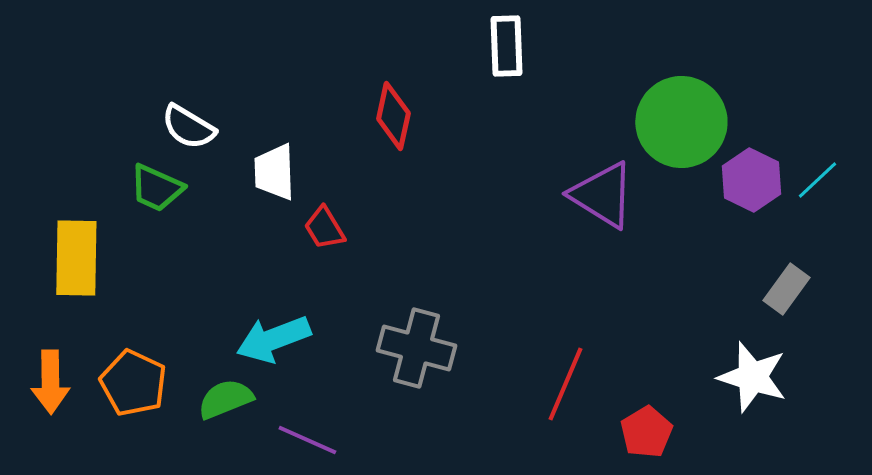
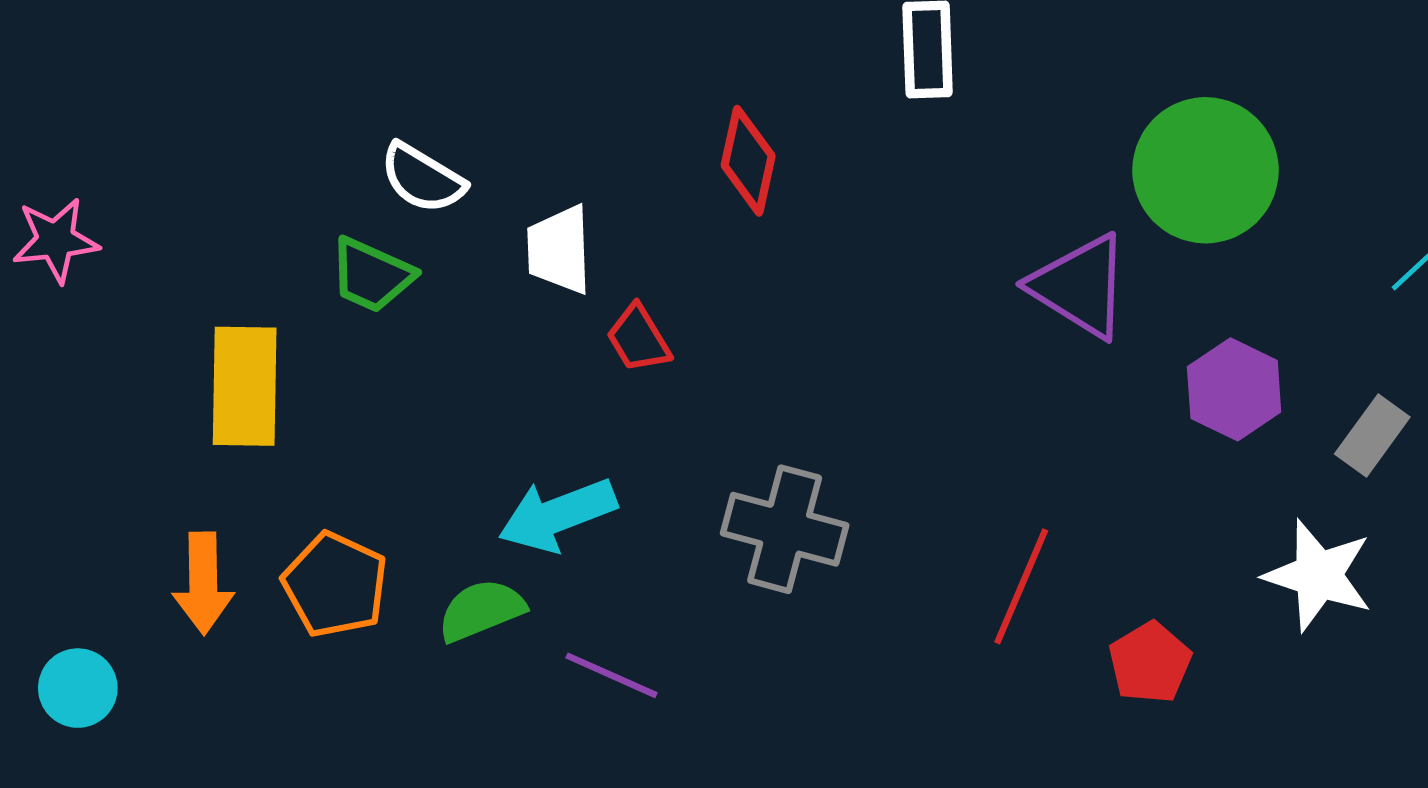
purple hexagon: (751, 180) -> (1234, 389), moved

